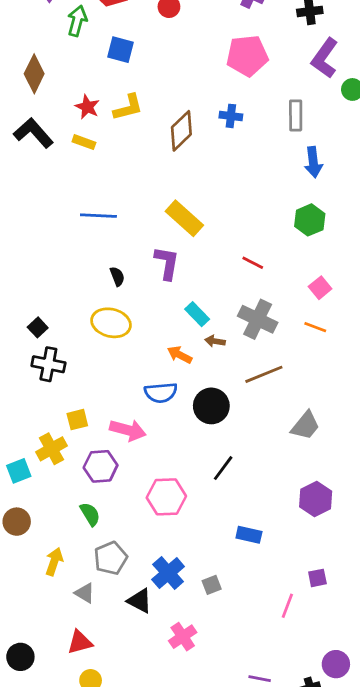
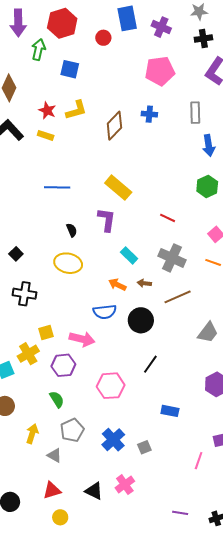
black square: (38, 327) -> (16, 254), moved
brown arrow: (215, 341) -> (144, 283), moved
black triangle: (140, 601) -> (94, 491), moved

